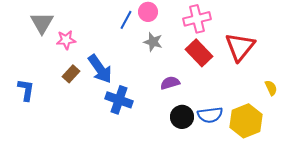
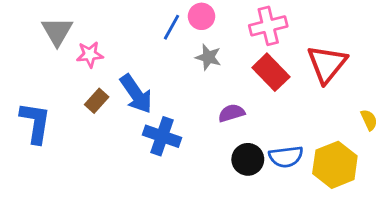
blue L-shape: (26, 90) -> (35, 123), size x1.4

